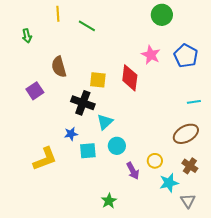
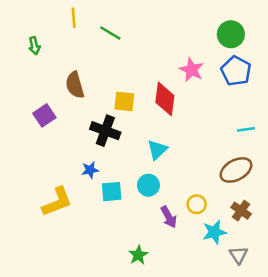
green circle: (162, 15) -> (231, 34), moved
cyan triangle: (105, 122) -> (157, 150), moved

